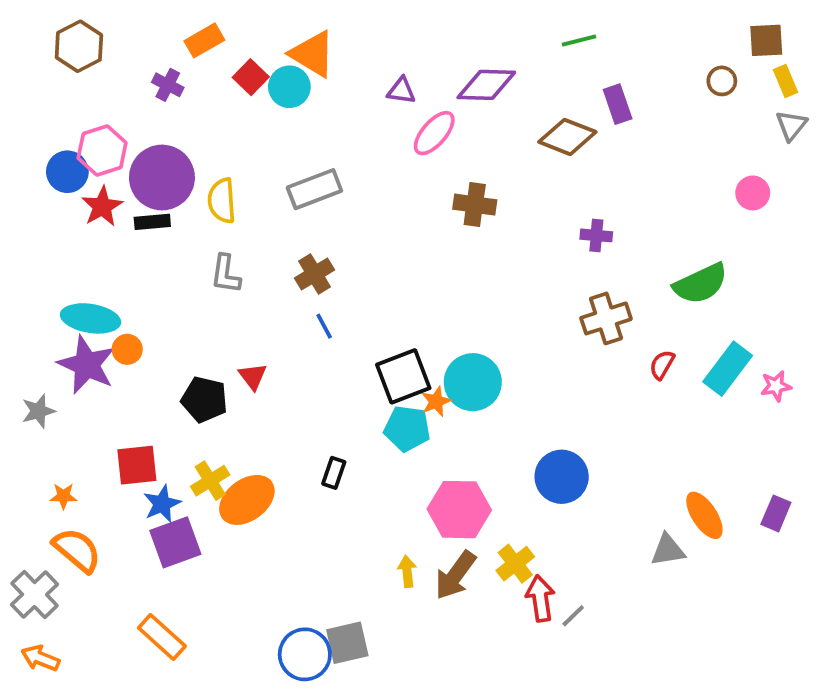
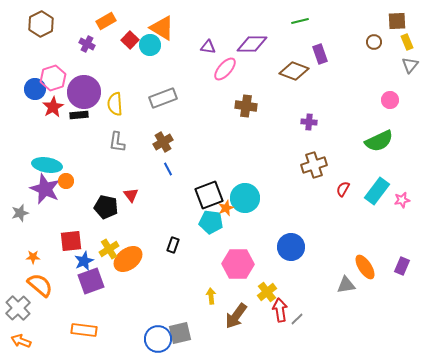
green semicircle: (701, 284) -> (379, 141), moved
brown arrow: (455, 575) -> (236, 316), moved
orange rectangle: (162, 637) -> (84, 330), turned -35

